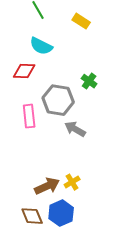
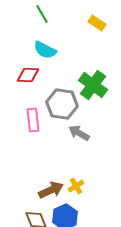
yellow rectangle: (81, 21) -> (97, 23), moved
green cross: (89, 81) -> (93, 85), size x1.8

